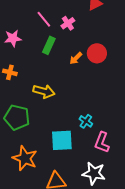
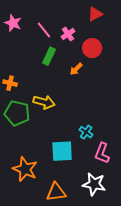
pink star: (13, 38) -> (13, 23), moved, turned 30
red circle: (97, 53) -> (92, 48), moved
green pentagon: (17, 117) -> (17, 113), moved

